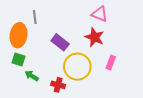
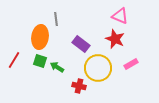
pink rectangle: (111, 63) -> (131, 64), turned 40
green arrow: (32, 76) -> (57, 67), moved

